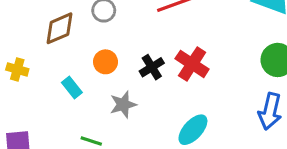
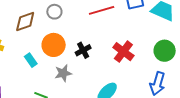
orange circle: (105, 62) -> (54, 45), size x1.5
red cross: (192, 64) -> (123, 52), moved

